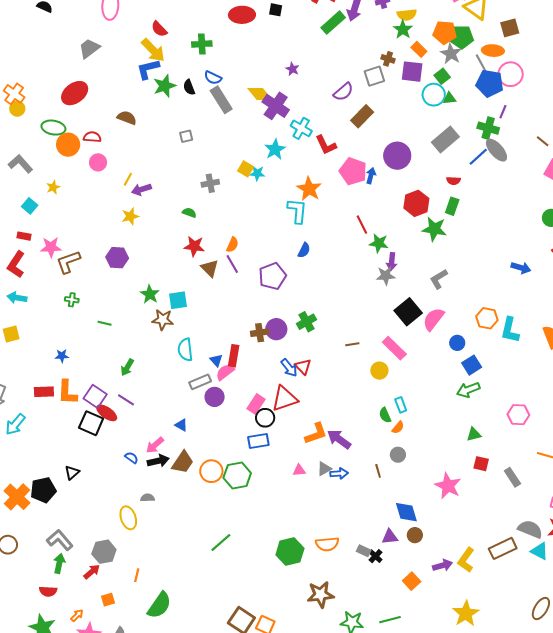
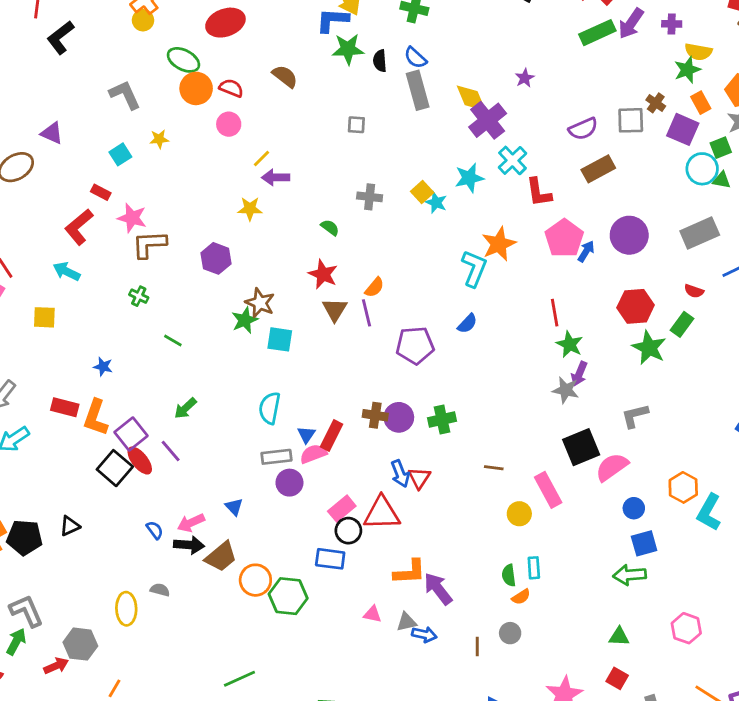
brown star: (163, 320) -> (260, 303), moved

